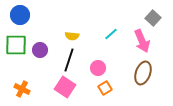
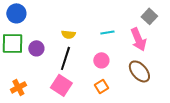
cyan line: (111, 34) -> (107, 32), turned 32
pink circle: (98, 68) -> (101, 60), moved
brown ellipse: (143, 73) -> (139, 71), turned -60
orange cross: (22, 89) -> (18, 87), turned 35

